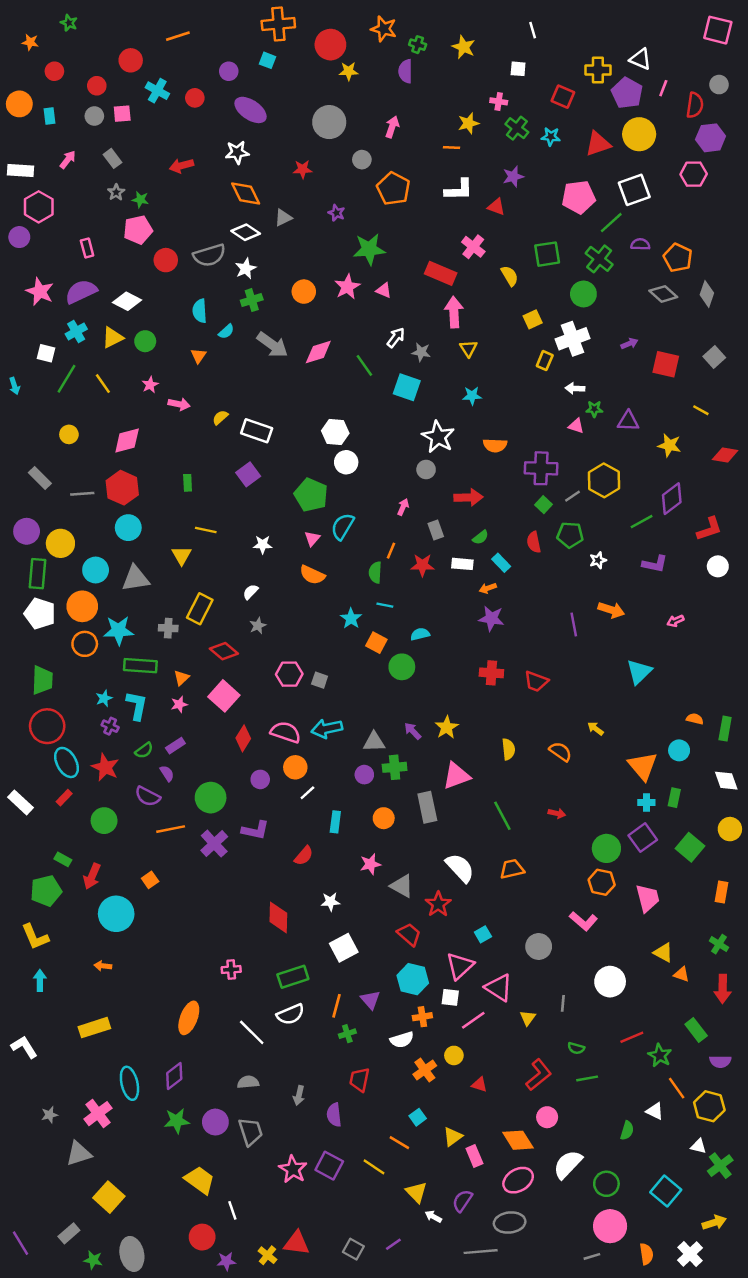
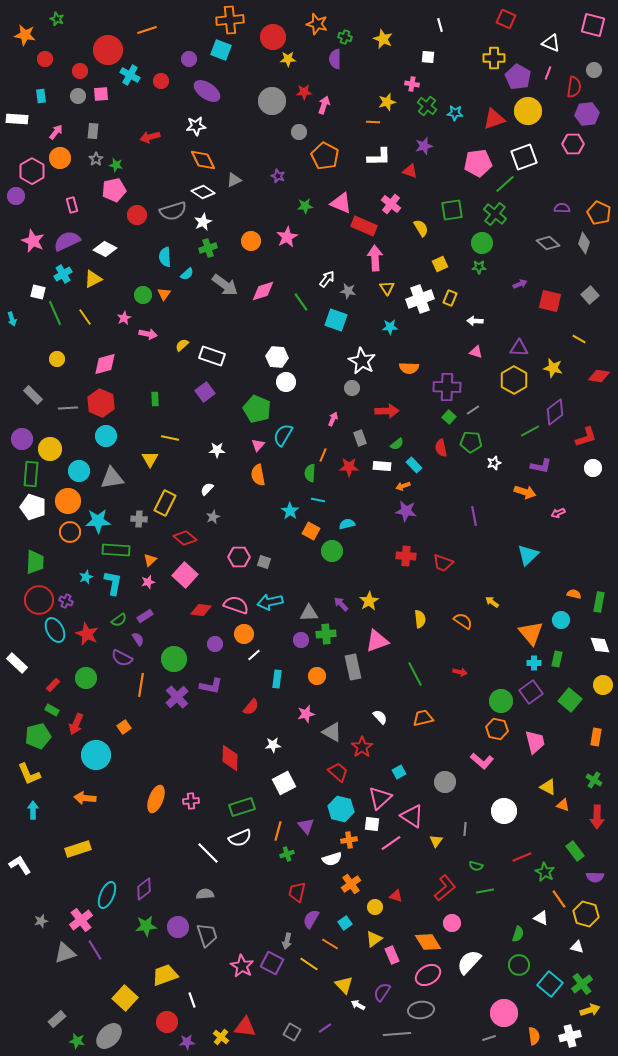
orange star: (30, 42) -> (25, 35), size x1.5
white triangle: (640, 59) -> (551, 43), moved
red circle: (131, 60) -> (108, 50), size x1.5
cyan square: (267, 60) -> (221, 50), size x1.5
red square: (563, 97) -> (506, 19), moved
orange circle: (19, 104) -> (60, 158), moved
gray rectangle: (113, 158) -> (93, 131), turned 42
red star: (303, 169) -> (304, 92), moved
white rectangle: (21, 170) -> (17, 119), moved
purple semicircle: (640, 244) -> (562, 208), moved
green star: (369, 249) -> (305, 206), size x0.6
orange pentagon: (678, 258) -> (599, 213), moved
pink triangle: (384, 290) -> (341, 203), moved, size x1.6
white cross: (573, 339) -> (420, 299), moved
green circle: (145, 341) -> (143, 295), moved
green line: (67, 379) -> (55, 313), turned -55
green star: (594, 409) -> (479, 267), moved
yellow hexagon: (604, 480) -> (514, 380), moved
orange semicircle: (312, 575) -> (258, 475), turned 55
orange arrow: (611, 610) -> (525, 492), moved
purple cross: (110, 726) -> (66, 601), moved
red diamond: (243, 738) -> (201, 610), turned 65
red rectangle: (64, 798) -> (53, 685), moved
orange line: (171, 829) -> (141, 685), turned -70
white semicircle: (460, 868) -> (380, 717), size x0.6
orange arrow: (103, 966) -> (85, 798), size x1.5
orange ellipse: (189, 1018) -> (156, 799), moved
yellow circle: (454, 1055) -> (375, 907), moved
cyan ellipse: (129, 1083) -> (107, 895), turned 36
gray arrow: (299, 1095) -> (287, 941), moved
purple semicircle: (334, 1115) -> (311, 919), moved, turned 36
green cross: (720, 1166) -> (582, 984), moved
yellow trapezoid: (200, 1180) -> (165, 975), turned -56
green circle: (606, 1184) -> (519, 965), moved
yellow square: (109, 1197) -> (125, 998), moved
purple line: (21, 1243) -> (95, 950), moved
gray ellipse: (132, 1254) -> (109, 1036), turned 56
white cross: (690, 1254) -> (570, 1036), turned 30

